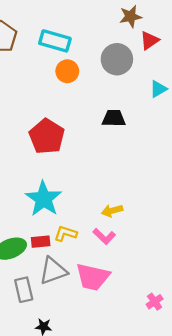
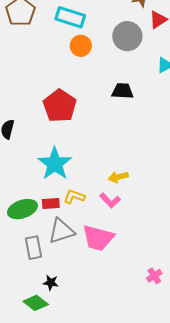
pink cross: (155, 302) -> (154, 276), moved

